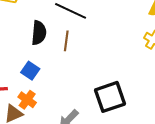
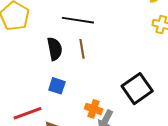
orange cross: (27, 100) -> (94, 109), moved

